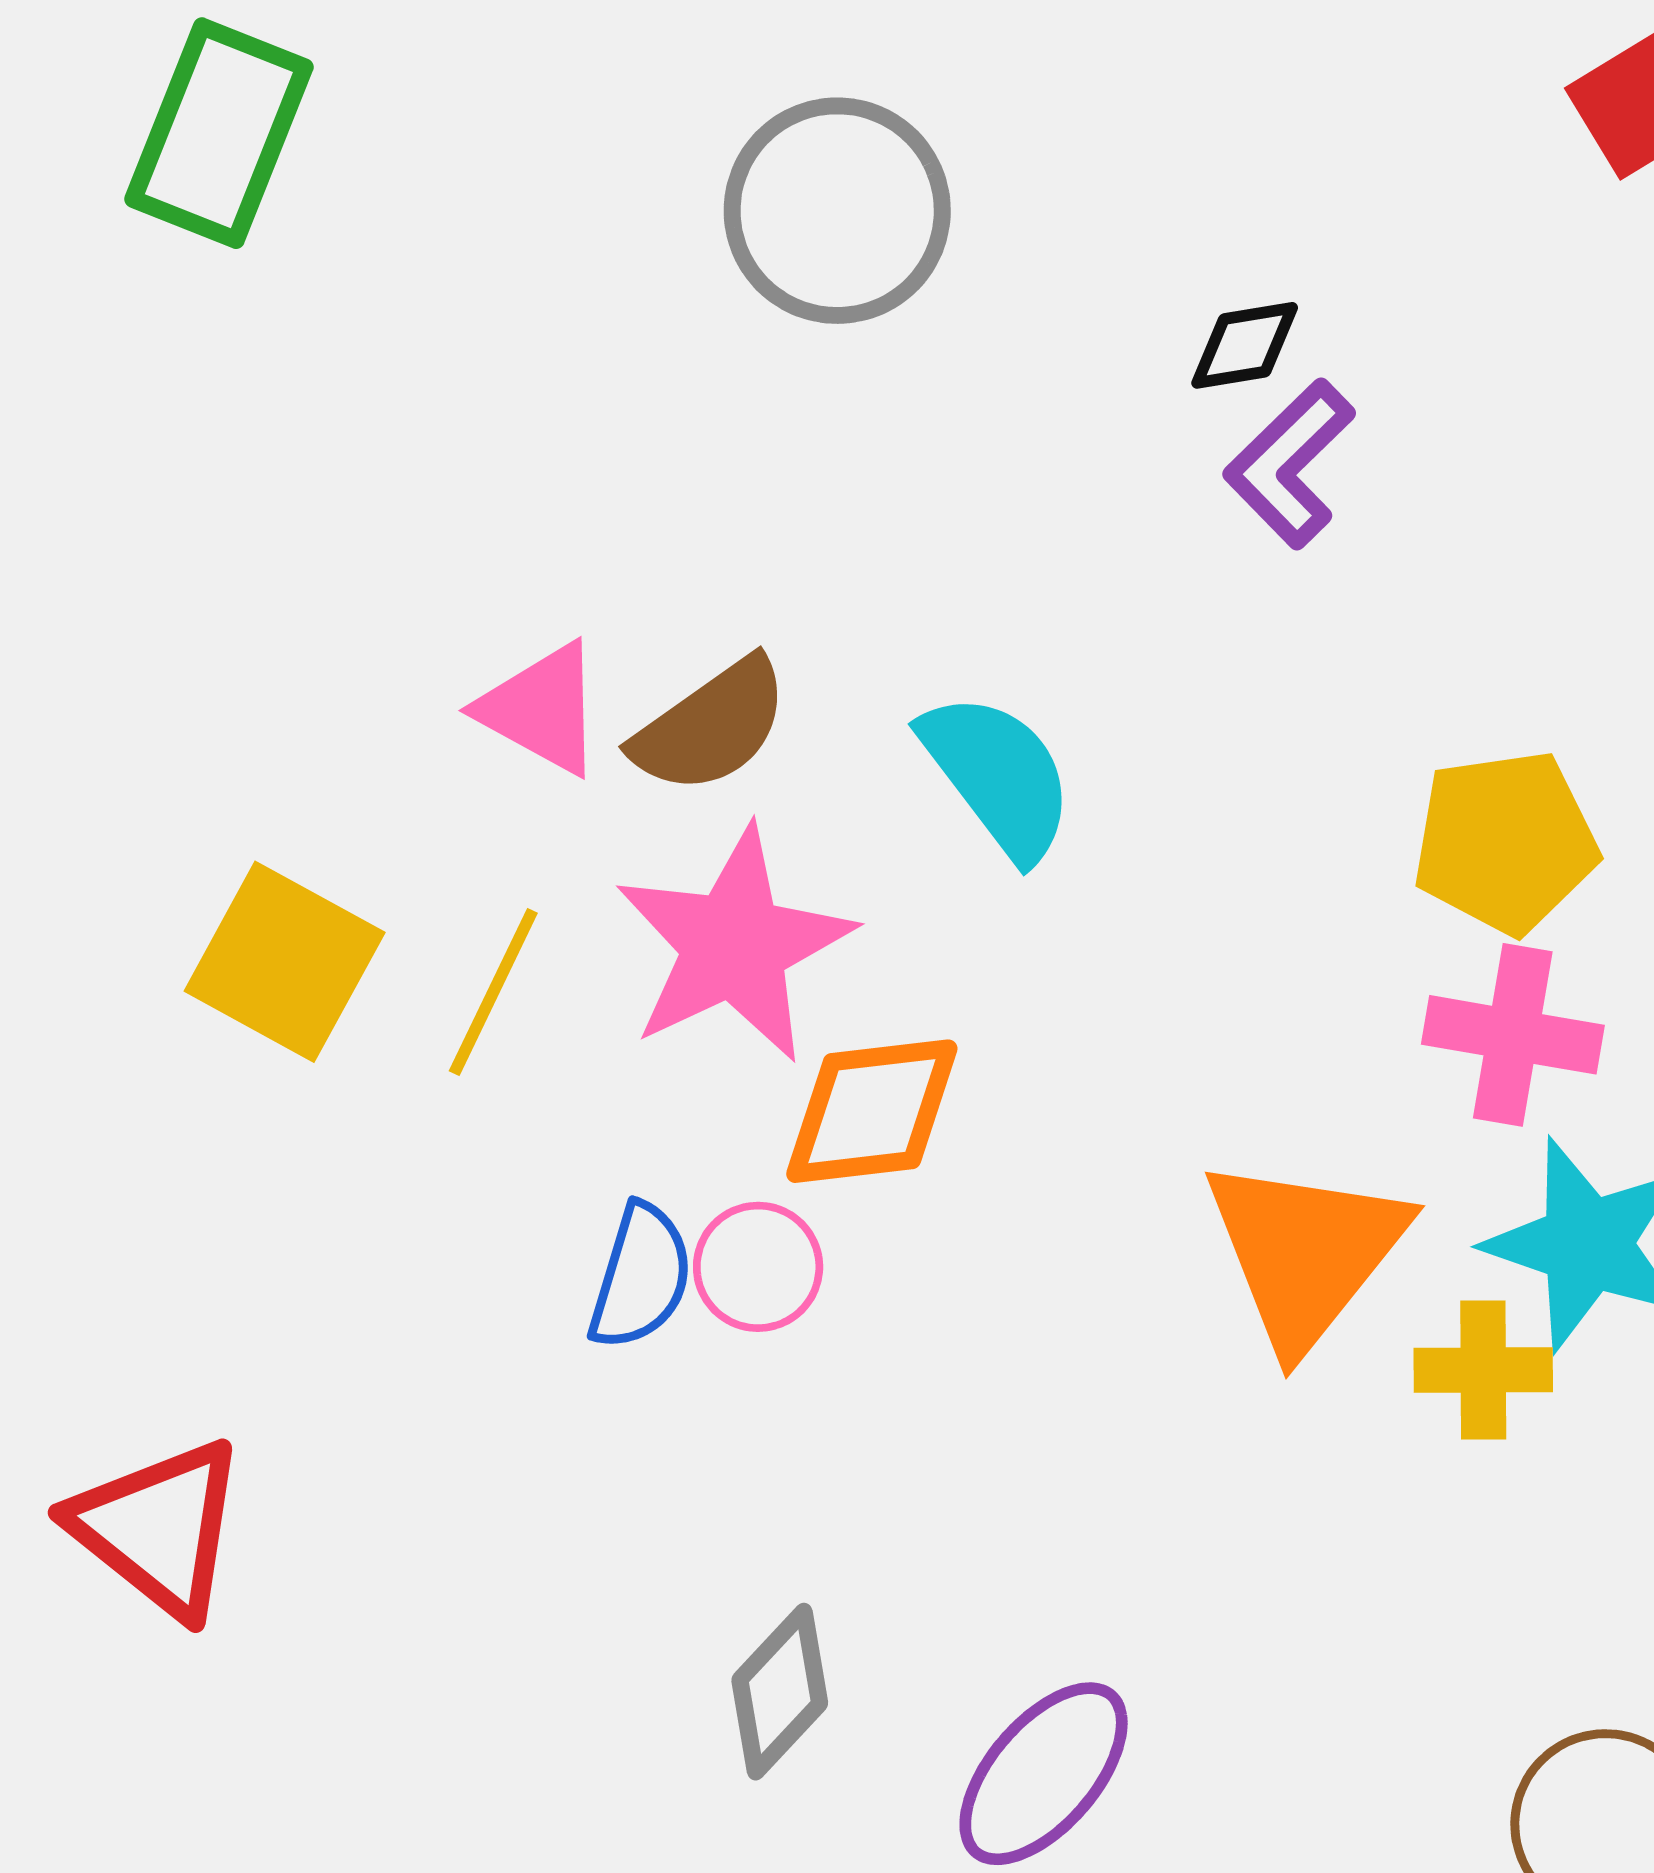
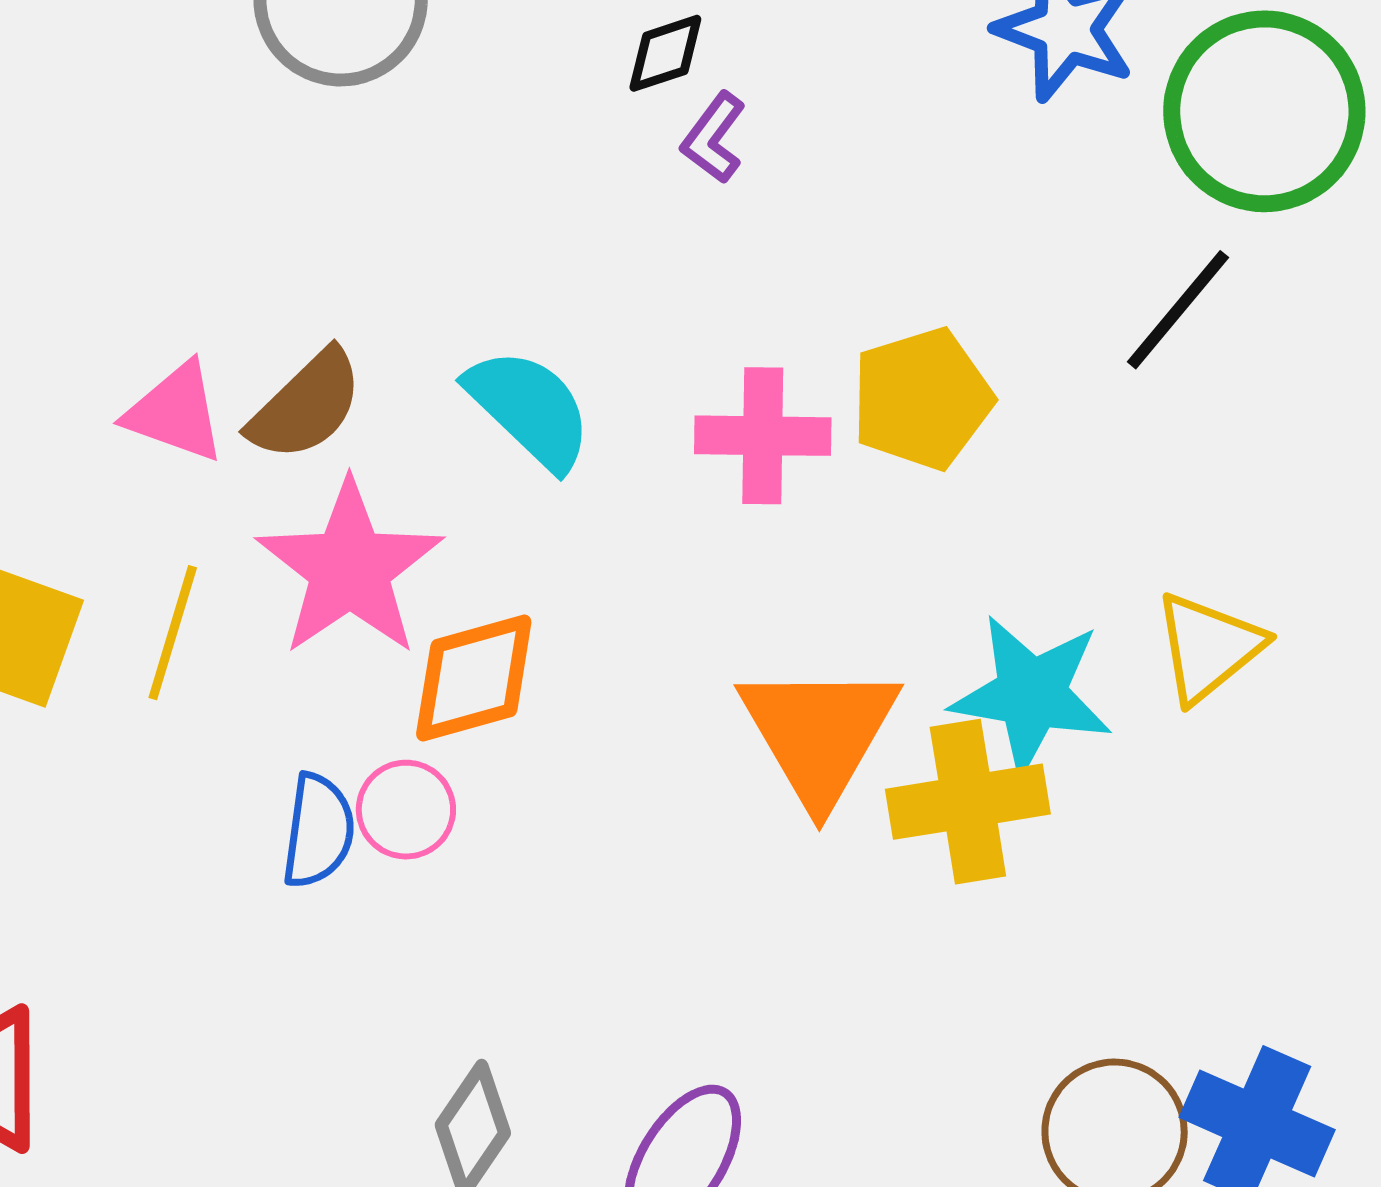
purple L-shape: (1290, 464) -> (713, 138), size x0.7
pink cross: (1513, 1035) -> (763, 436), moved
yellow cross: (1483, 1370) -> (968, 802), size x1.5

